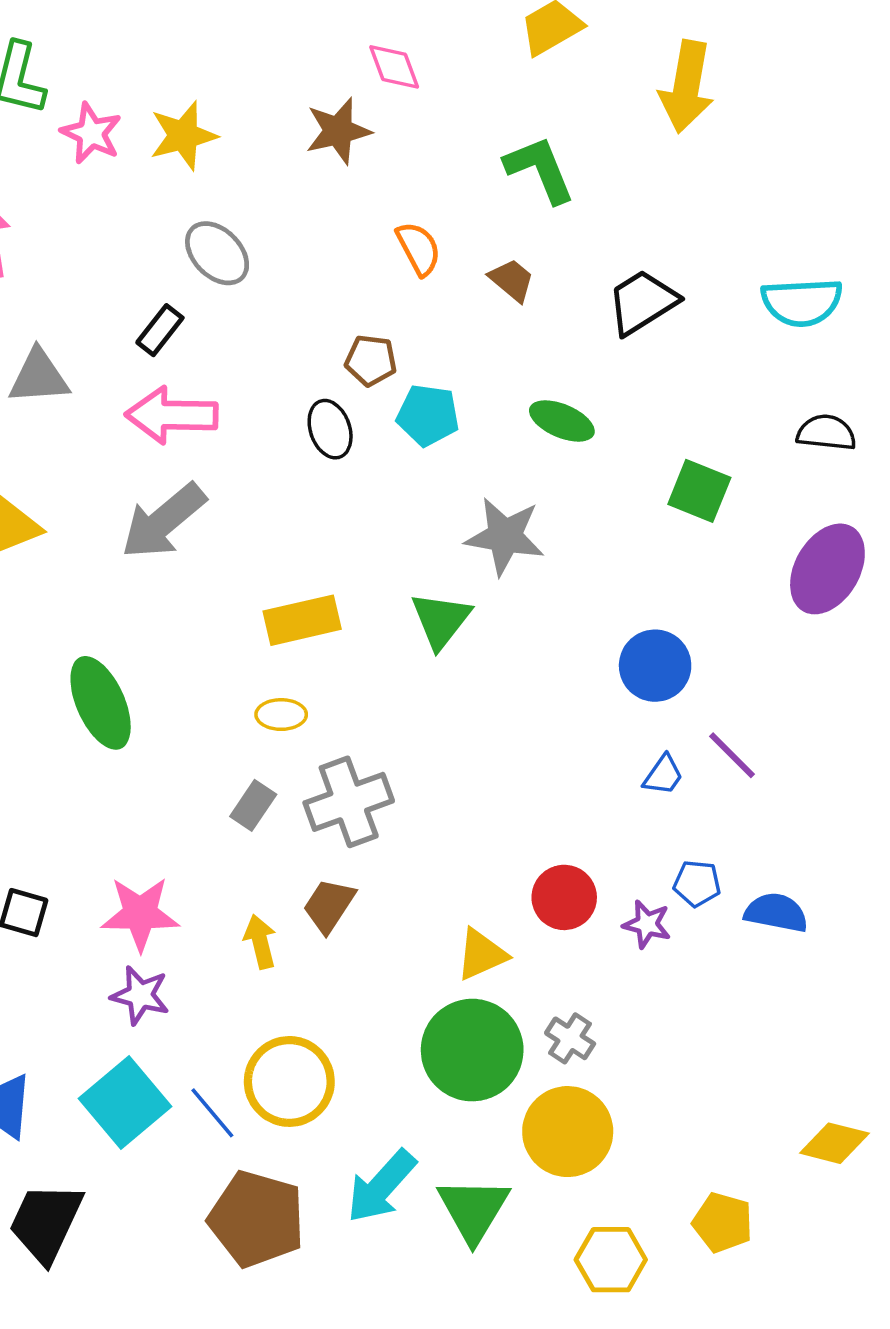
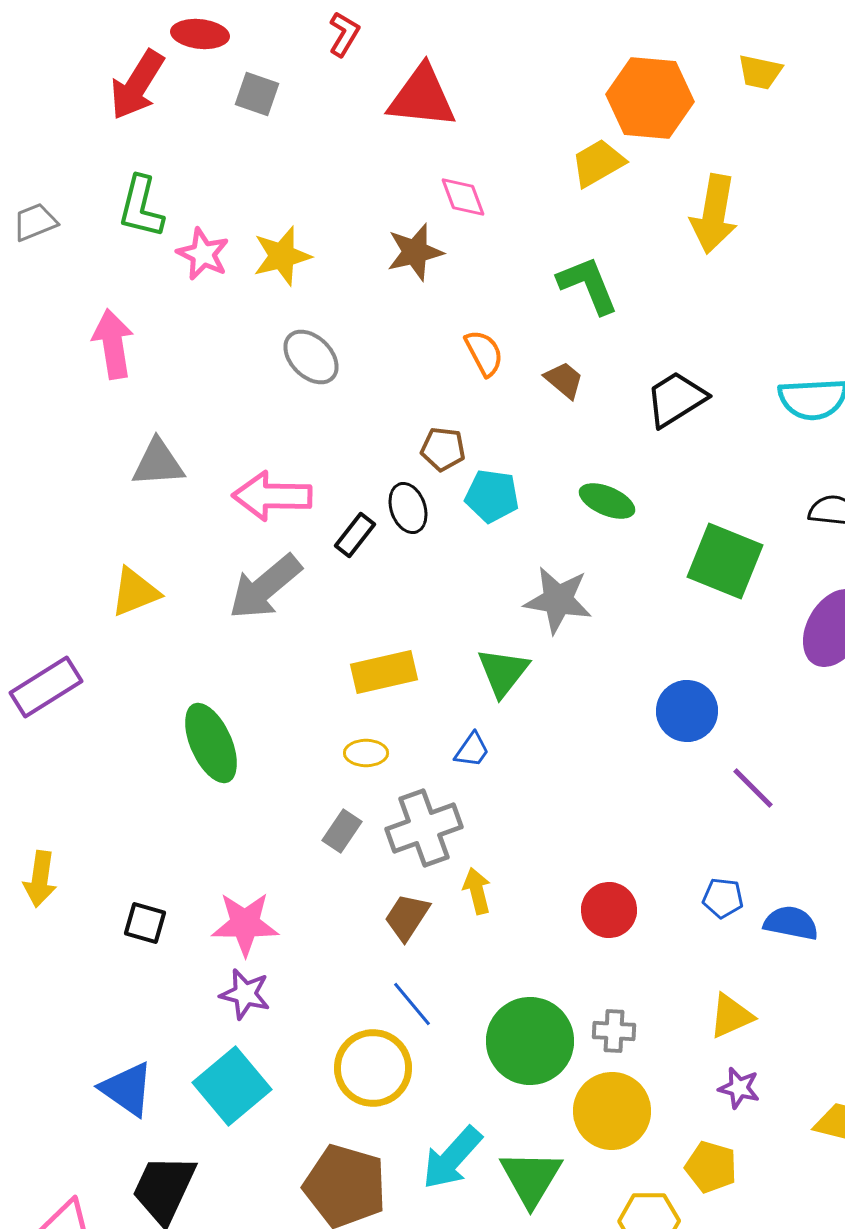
black rectangle: (160, 330) -> (355, 535), moved
green square: (699, 491) -> (725, 561), size x1.4
blue trapezoid: (663, 775) -> (472, 750), moved
purple star: (647, 924) -> (739, 1088), moved
yellow arrow: (260, 942) -> (477, 891), moved
yellow triangle: (481, 955) -> (731, 1016), moved
gray cross: (570, 1038) -> (614, 1031), turned -30
blue line: (212, 1113) -> (412, 1004), moved
yellow pentagon: (723, 1222) -> (711, 1167), moved

